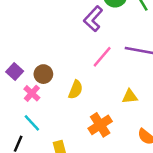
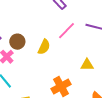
yellow semicircle: (76, 90) -> (44, 47), moved

